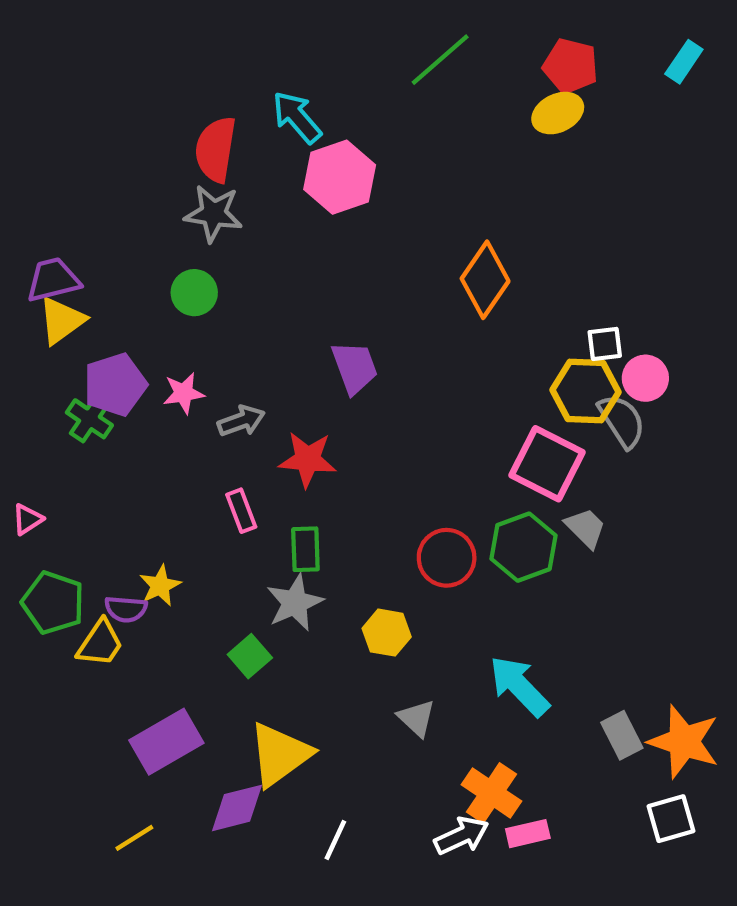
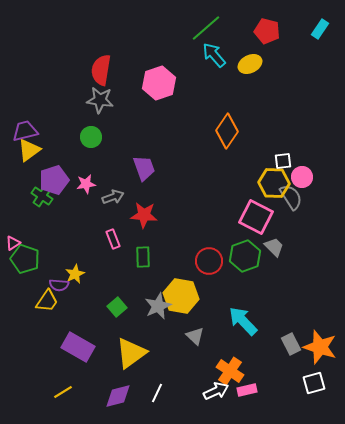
yellow ellipse: (558, 113) -> (250, 64), moved
cyan arrow: (297, 117) -> (214, 55), moved
purple trapezoid: (355, 367) -> (144, 168), moved
green pentagon: (53, 603) -> (25, 259), moved
gray star: (295, 603) -> (158, 306), moved
yellow hexagon: (387, 633) -> (181, 296), size x1.6
purple rectangle: (166, 742) -> (78, 347), turned 60
purple diamond: (237, 808) -> (118, 396), moved

